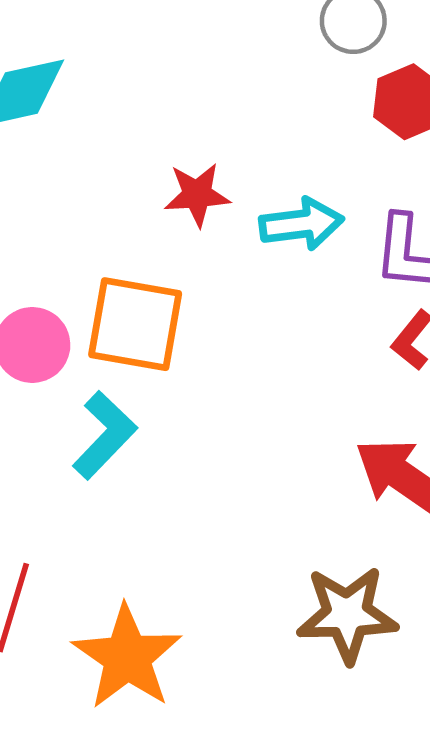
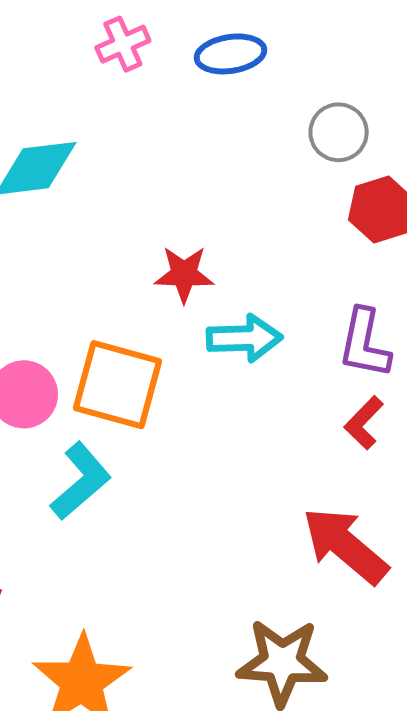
cyan arrow: (301, 224) -> (244, 338), moved

